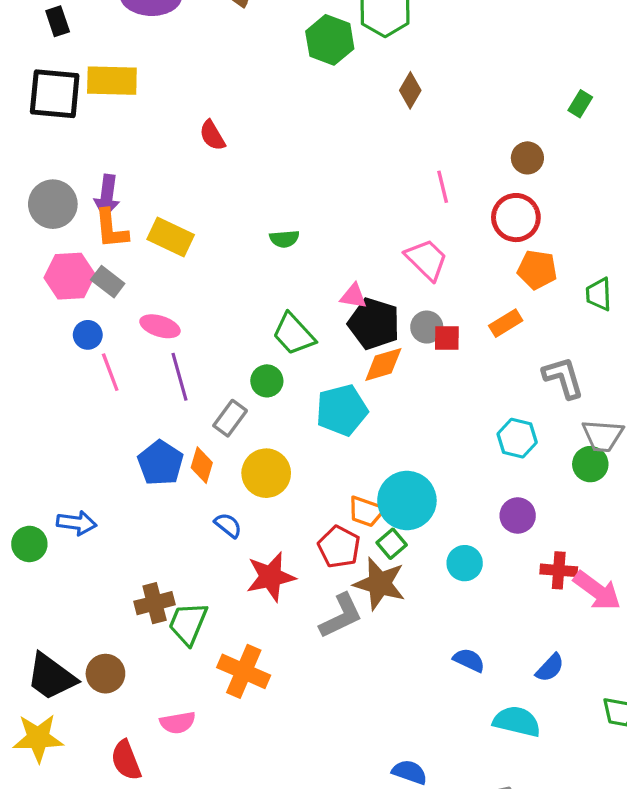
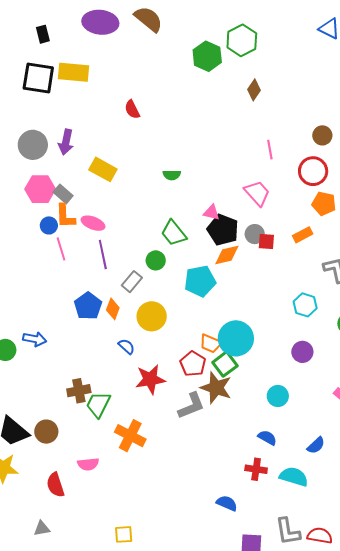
orange L-shape: (111, 229) -> (65, 216), moved
green square: (392, 544) -> (225, 364), size x1.4
cyan circle: (465, 563) -> (278, 396), moved
red cross: (559, 570) -> (256, 469), moved

